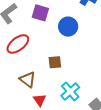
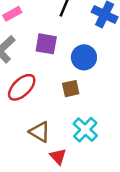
brown square: (55, 62) -> (71, 89), moved
cyan cross: (70, 91) -> (85, 130), moved

